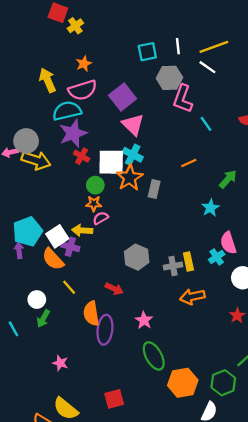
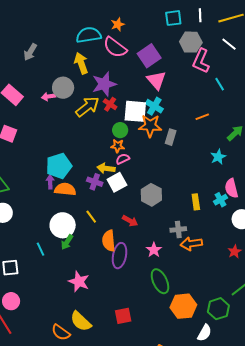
white line: (207, 67) -> (229, 44), moved
yellow arrow: (47, 80) -> (81, 63), moved
pink semicircle: (83, 90) -> (115, 47), turned 50
cyan semicircle: (67, 111) -> (89, 35), moved
yellow arrow: (36, 160) -> (87, 107), moved, turned -60
orange star: (130, 178) -> (150, 126), turned 30
white square: (57, 236) -> (117, 182), moved
orange semicircle: (53, 259) -> (65, 189), moved, turned 135
gray cross: (173, 266) -> (178, 229), moved
orange arrow: (192, 297) -> (191, 244), moved
white circle: (37, 300) -> (63, 225), size x1.6
pink star: (60, 363) -> (79, 282), size x1.5

